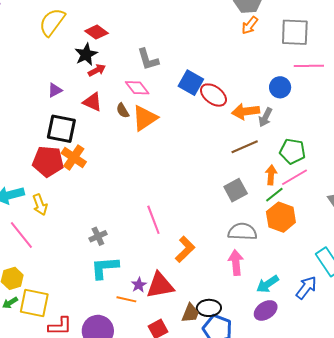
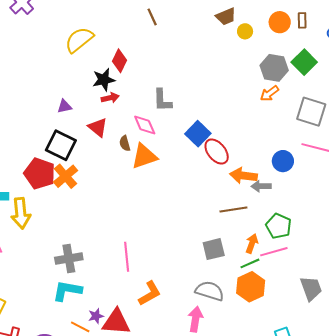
red diamond: (96, 32) -> (120, 61), turned 65
gray arrow: (265, 117) -> (261, 186), turned 48
yellow arrow: (40, 205) -> (21, 213), size x1.4
gray cross: (98, 236) -> (69, 259), size x1.5

